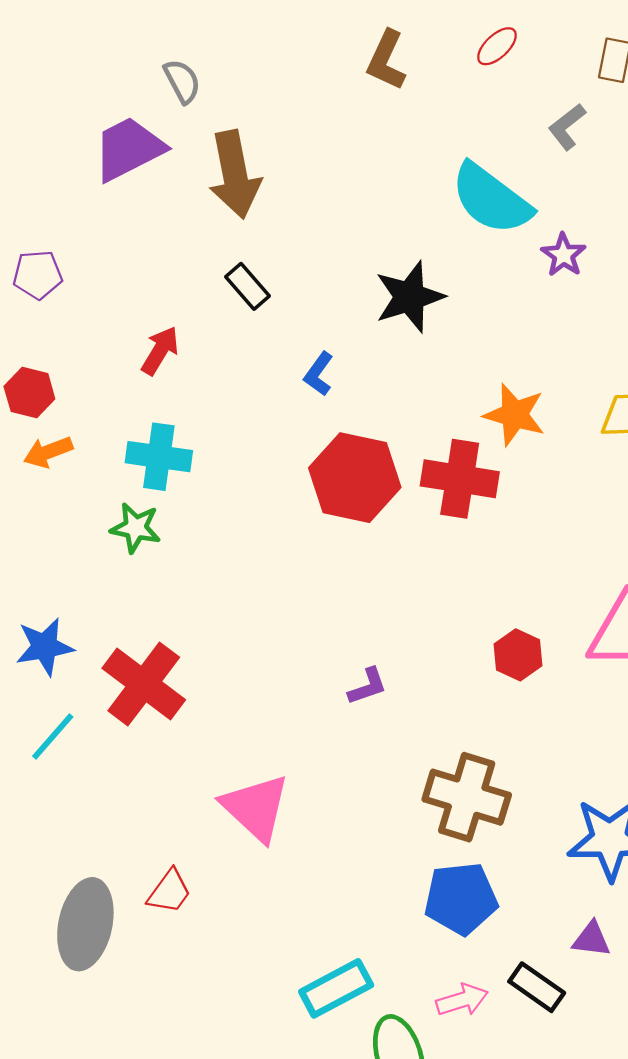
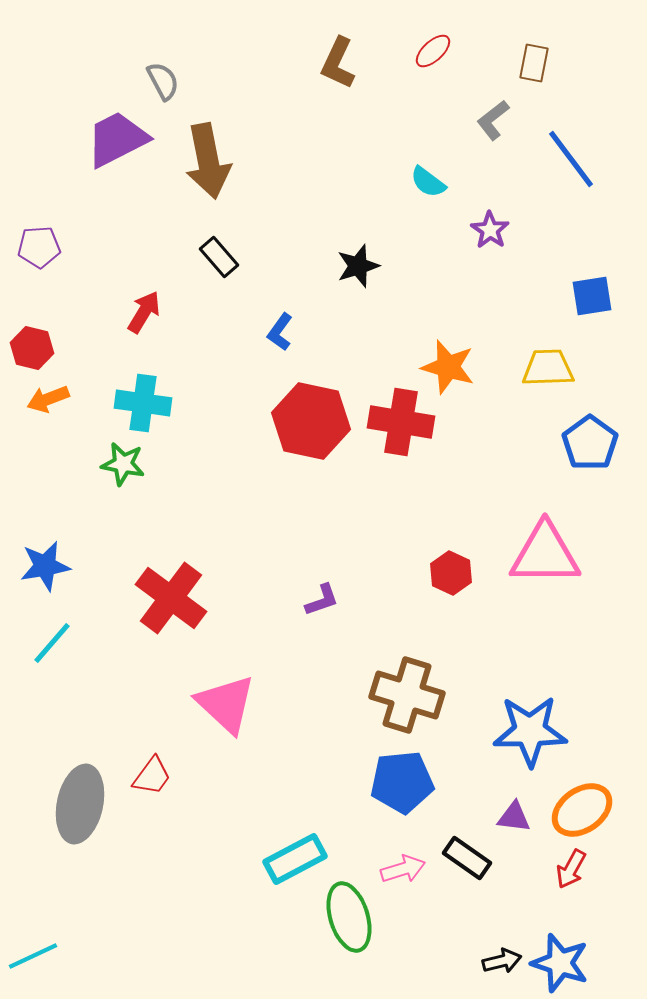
cyan semicircle: (491, 199) -> (428, 182), size x0.5
black star: (410, 297) -> (358, 266), size x0.7
red cross: (144, 684) -> (171, 598), moved

